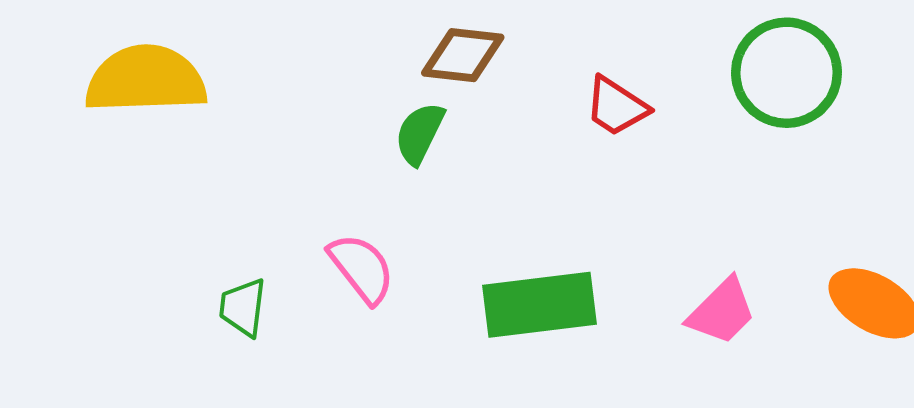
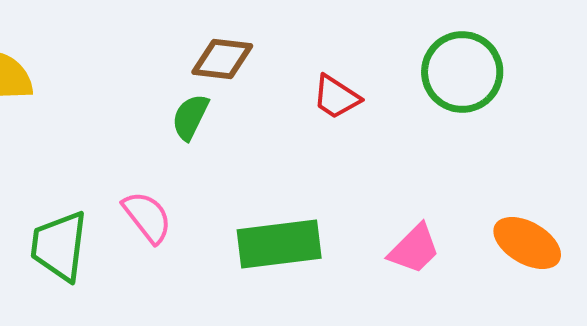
green trapezoid: (243, 307) -> (59, 246), size x1.6

